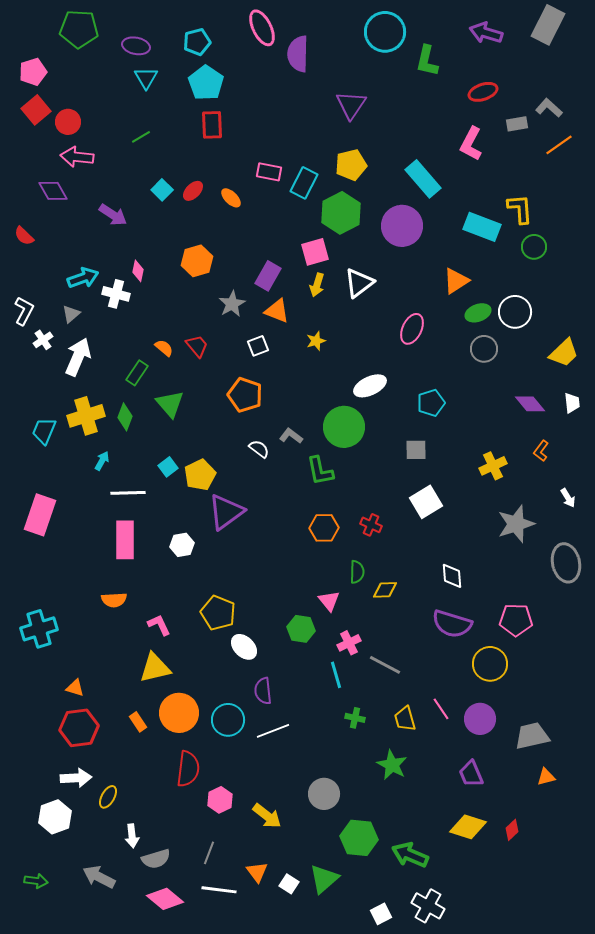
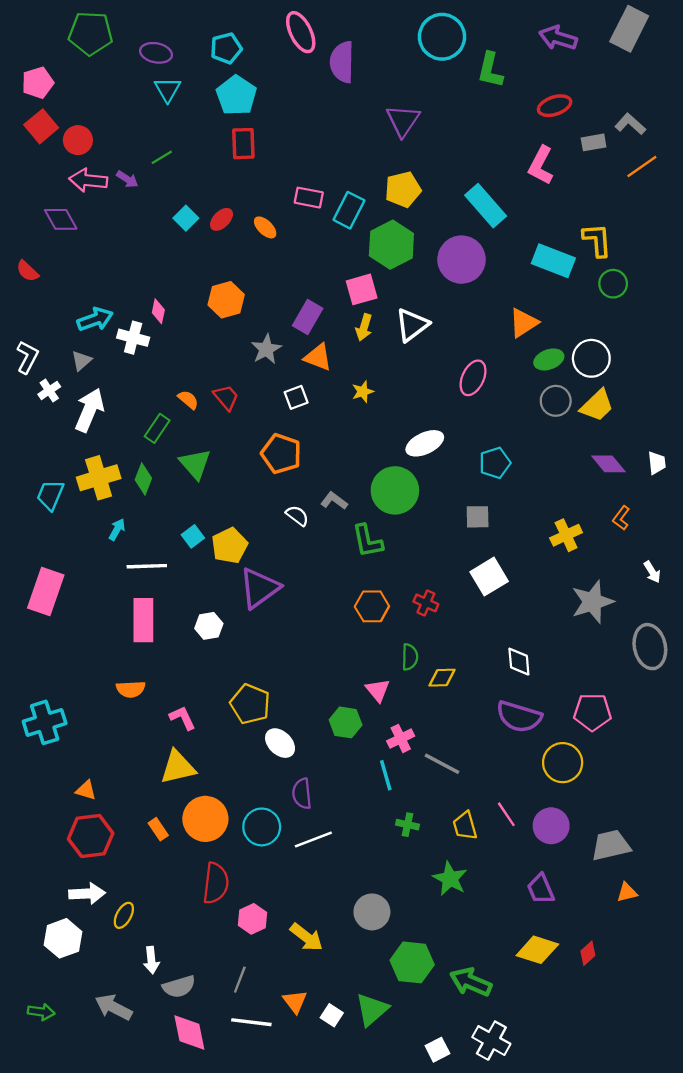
purple arrow: (113, 215) -> (127, 179), moved, size x0.7
yellow trapezoid: (564, 353) -> (597, 405), moved
pink diamond: (165, 899) -> (189, 1033), turned 39

